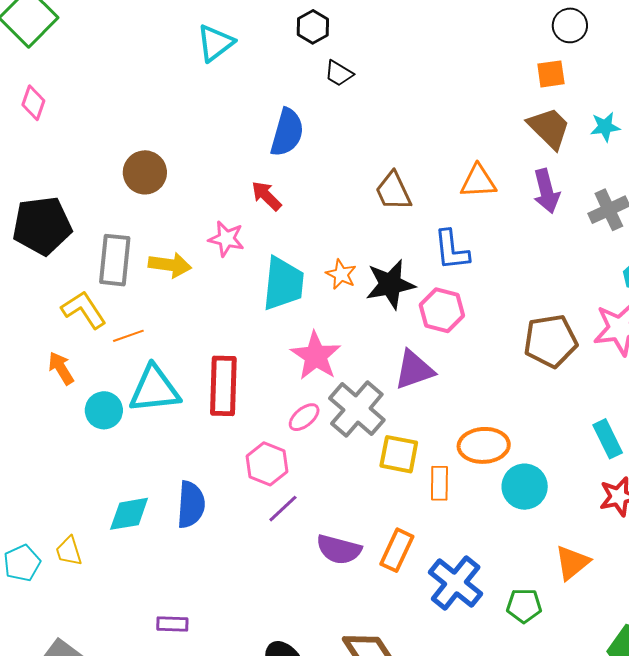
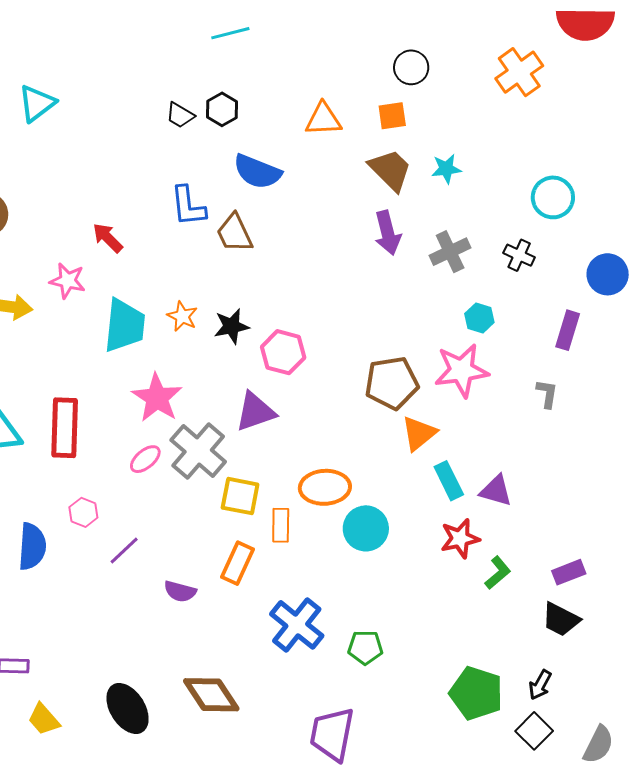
black hexagon: (313, 27) -> (222, 109), moved
cyan triangle: (215, 43) -> (37, 103), moved
blue semicircle: (287, 132) -> (257, 172), moved, turned 96
orange triangle: (478, 181) -> (323, 119), moved
blue L-shape: (452, 250) -> (188, 206), moved
black star: (390, 284) -> (232, 326), size x0.7
pink hexagon: (267, 464) -> (83, 512), moved, size x0.7
purple semicircle: (339, 549) -> (180, 591), size x0.7
orange rectangle: (397, 550) -> (237, 563), moved
orange triangle: (572, 563) -> (419, 433), moved

